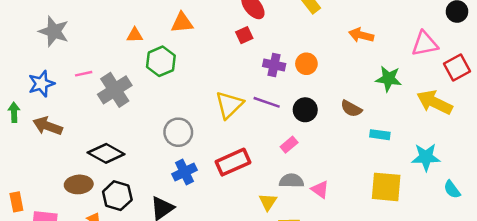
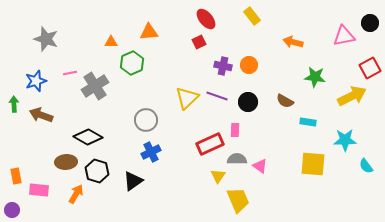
pink triangle: (425, 44) -> (344, 36), moved
yellow arrow: (435, 102) -> (352, 96), turned 128
pink rectangle: (289, 145) -> (235, 130), turned -48
red rectangle: (233, 162) -> (210, 144), moved

